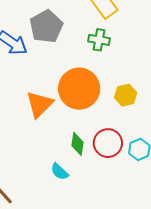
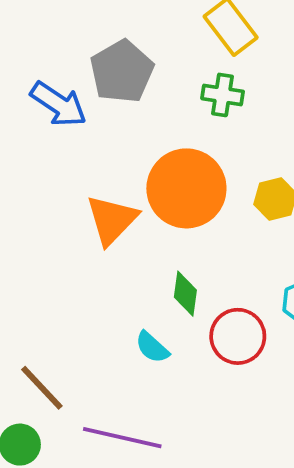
red circle: (108, 143) -> (238, 336), moved

